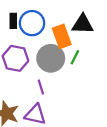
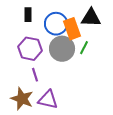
blue circle: (32, 23) -> (56, 24), moved
purple line: (41, 87) -> (35, 75), moved

